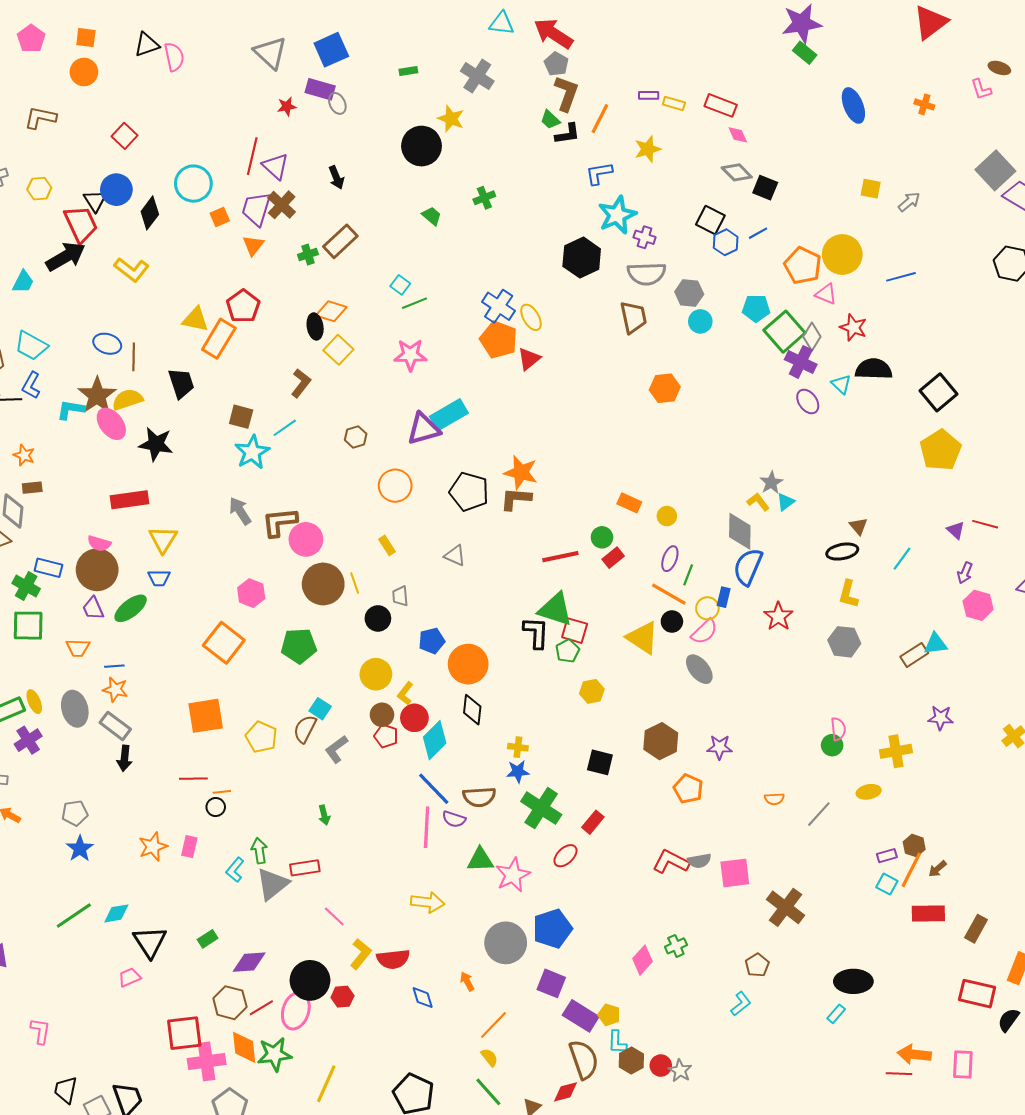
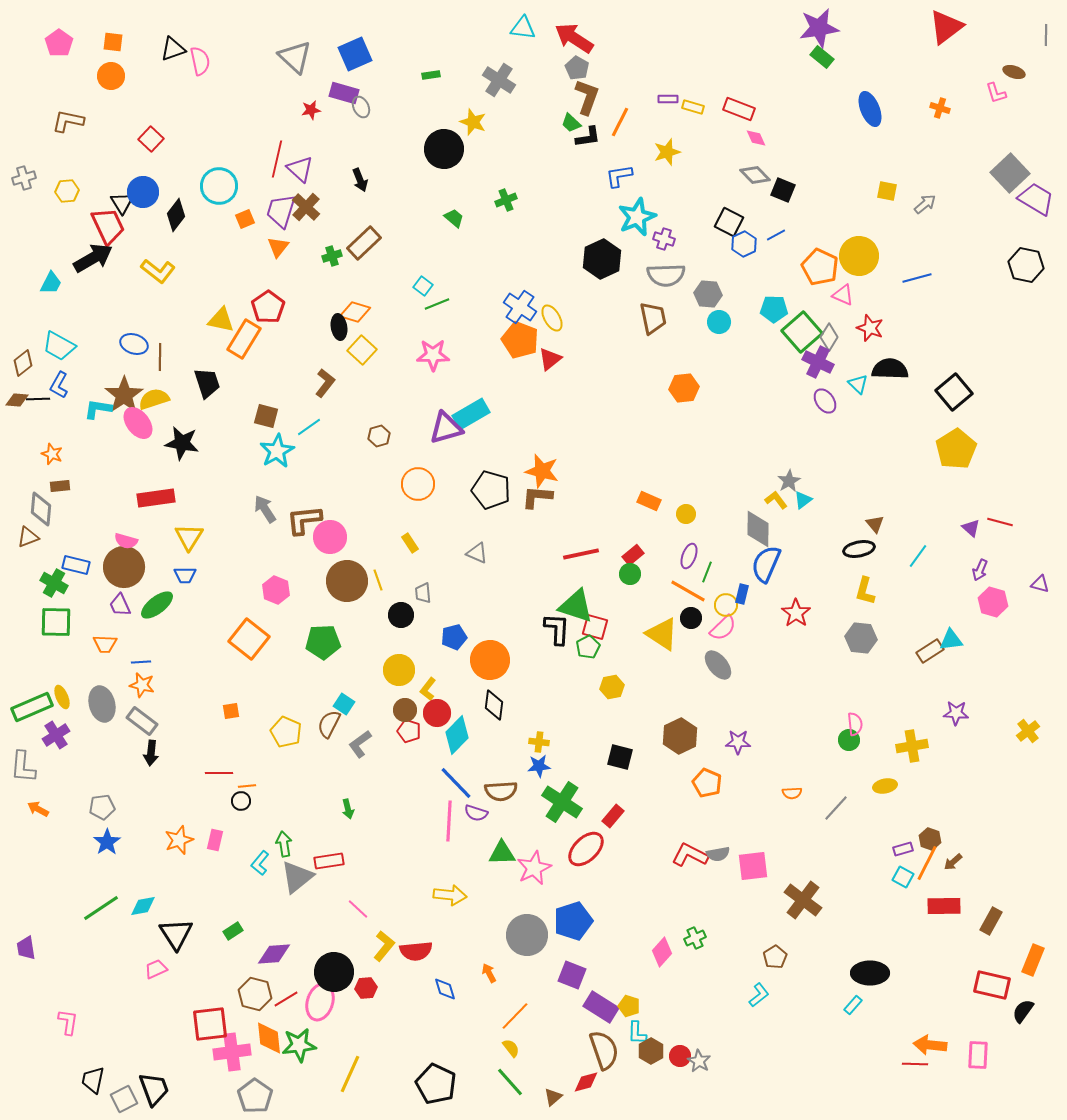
green circle: (602, 537) -> (630, 574), moved
orange square: (206, 716) -> (231, 711), size x0.5
red ellipse: (565, 856) -> (586, 849), size x1.5

